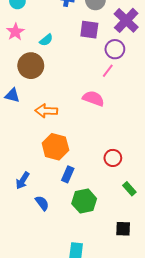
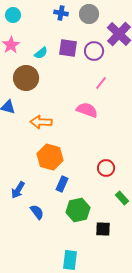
purple square: (89, 30) -> (68, 48), moved
purple circle: (115, 49) -> (94, 51), moved
black square: (123, 229) -> (103, 229), moved

